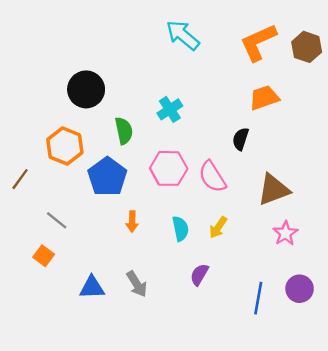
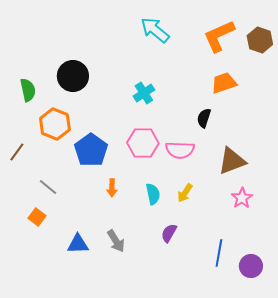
green semicircle: (124, 131) -> (28, 90), moved
pink semicircle: (212, 177) -> (180, 150), turned -56
purple circle: (300, 289) -> (251, 266), moved

